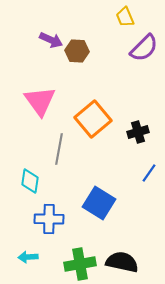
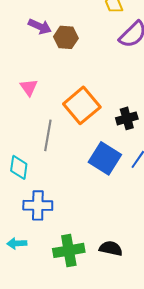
pink triangle: (40, 101) -> (29, 87), size x0.6
blue square: (99, 203) -> (105, 158), moved
black semicircle: (122, 262) -> (111, 248), size x0.7

